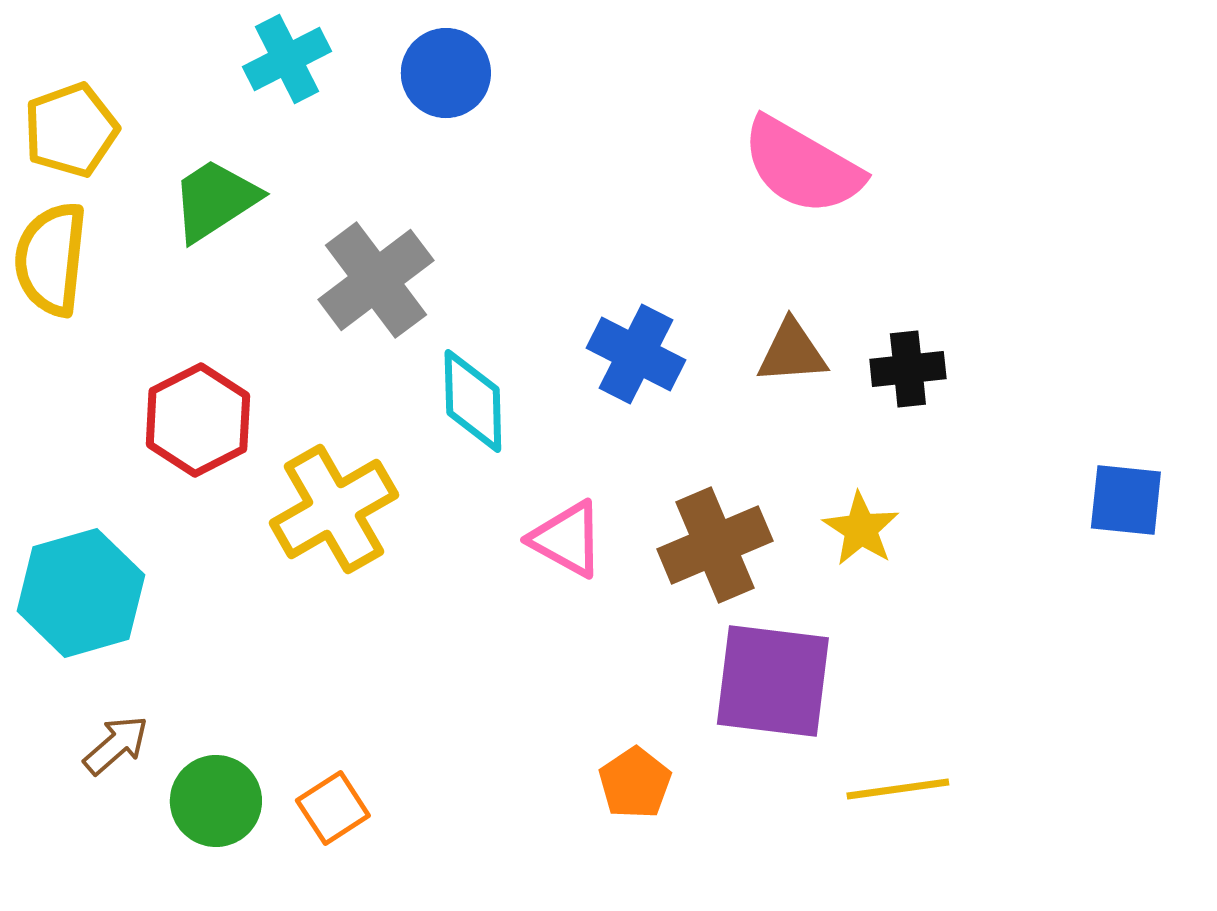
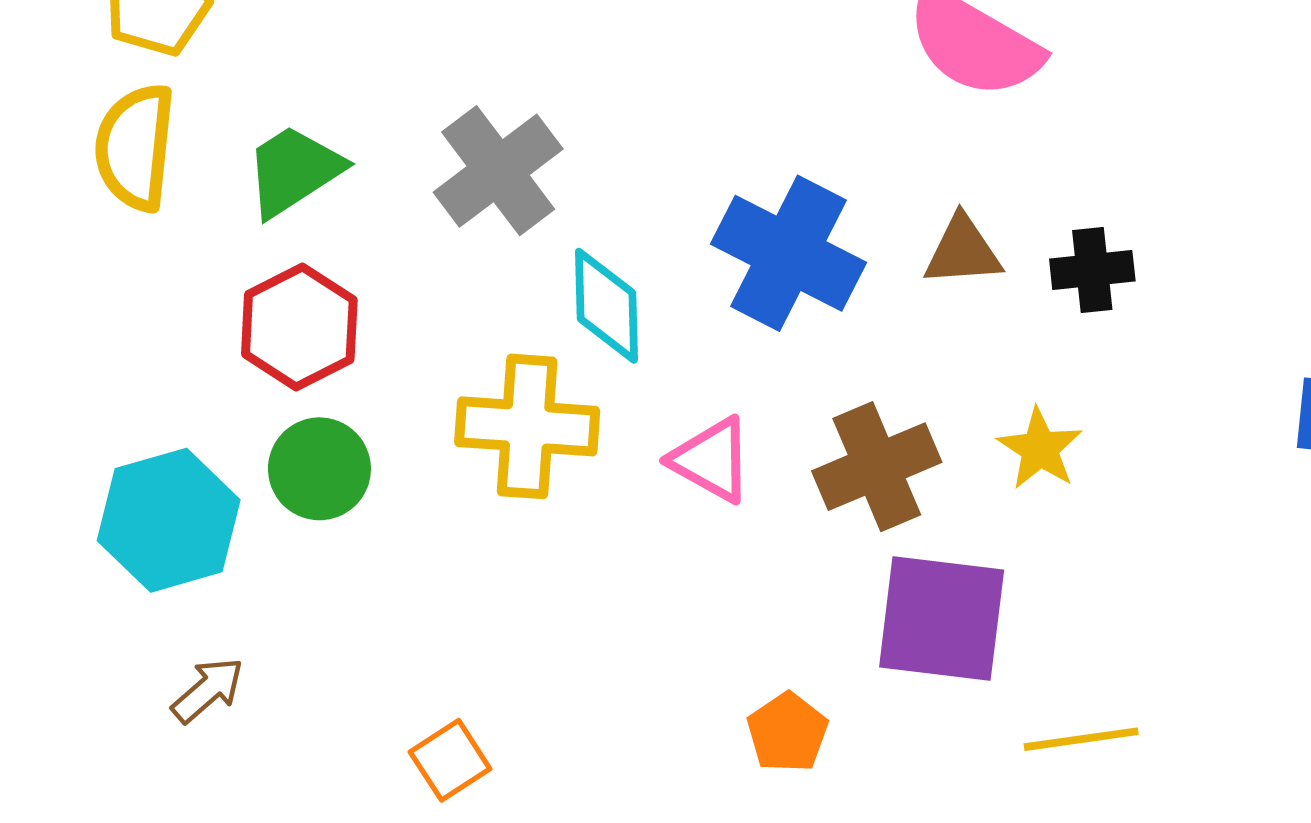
green trapezoid: (215, 200) -> (294, 171), moved
blue cross: (636, 354) -> (789, 253), size x1.4
yellow cross: (334, 509) -> (527, 426), moved, turned 34
green circle: (216, 801) -> (319, 469), moved

